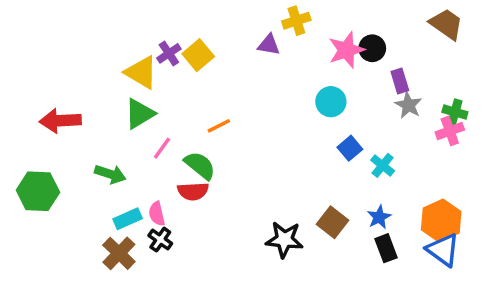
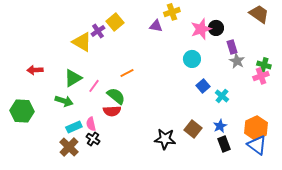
yellow square: (198, 55) -> (115, 22), moved
green triangle: (140, 114) -> (73, 78), moved
red arrow: (60, 121) -> (35, 70), size x0.7

